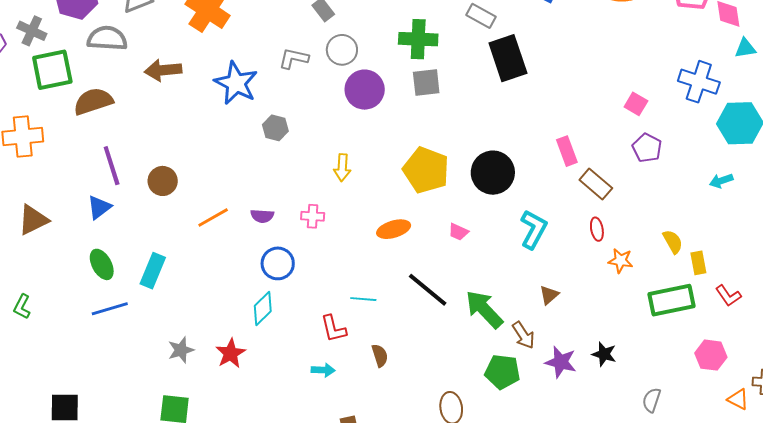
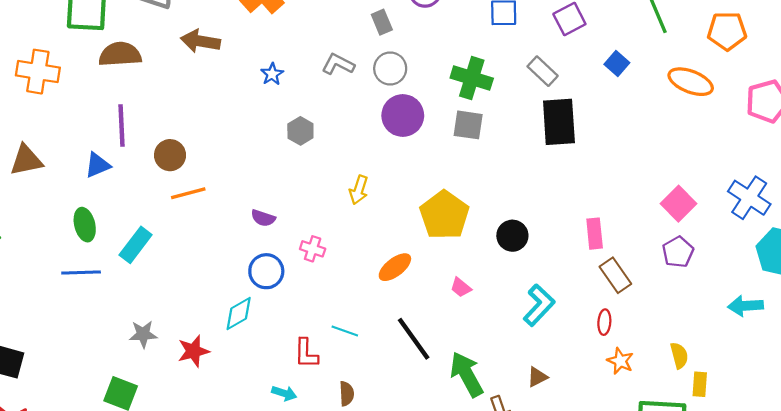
blue star: (236, 83) -> (272, 74), size x0.5
pink square: (636, 104) -> (678, 204), size x1.4
black circle: (493, 173) -> (512, 236), size x0.7
cyan arrow: (721, 181) -> (745, 306), size x1.4
pink cross: (313, 216) -> (313, 249), moved
orange line: (213, 218) -> (188, 193), moved
orange ellipse: (394, 229) -> (395, 267), turned -36

